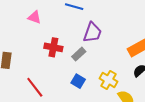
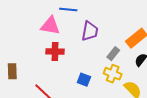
pink triangle: (34, 17) -> (50, 26), moved, size x1.5
gray rectangle: (79, 54) -> (113, 54), moved

